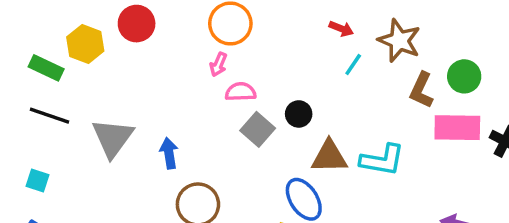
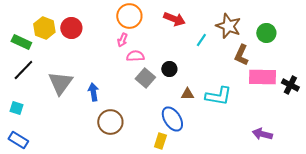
red circle: (137, 24) -> (71, 28), moved
red arrow: (341, 29) -> (174, 19), moved, size x1.5
green circle: (464, 76) -> (266, 33), moved
black line: (49, 116) -> (23, 70), turned -65
brown triangle: (329, 157) -> (187, 94), size x0.6

